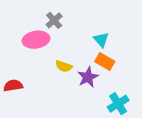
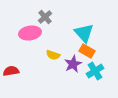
cyan triangle: (101, 40) -> (84, 33), size x1.5
cyan cross: (118, 104) -> (95, 71), moved

